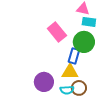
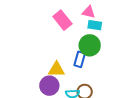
pink rectangle: (57, 32) -> (62, 20), moved
yellow triangle: (70, 72) -> (56, 70), moved

